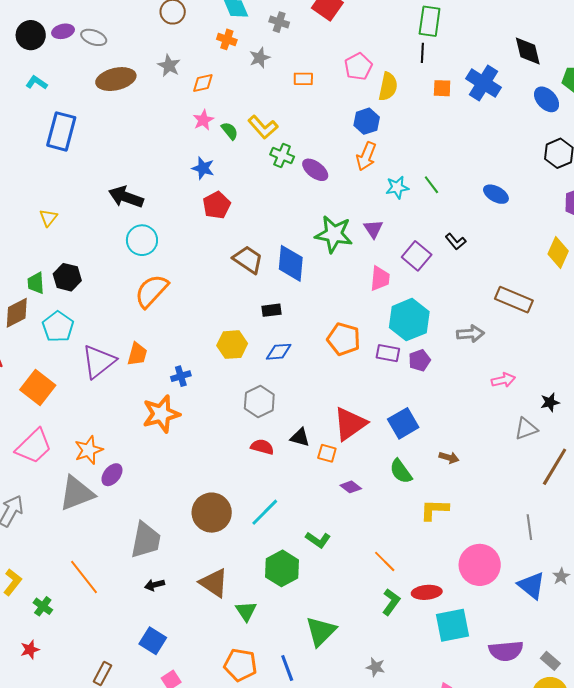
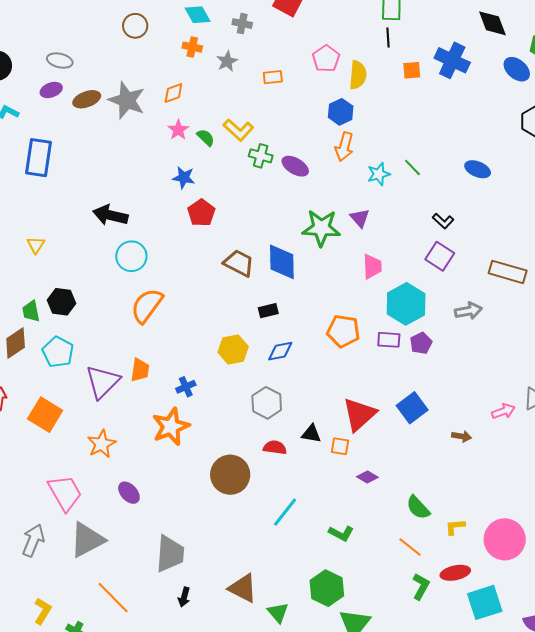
purple ellipse: (63, 31) -> (51, 90), moved
gray star: (169, 66) -> (127, 100), moved, size x1.6
brown ellipse: (116, 79) -> (87, 99), size x0.7
purple square: (417, 256) -> (440, 256), moved
pink arrow: (503, 380) -> (503, 411), moved
pink trapezoid: (34, 446) -> (65, 493), moved, turned -69
orange star: (89, 450) -> (102, 444), moved
green semicircle: (401, 471) -> (418, 508), moved
purple ellipse: (112, 475) -> (129, 493), turned -75
gray triangle: (77, 493) -> (87, 540), moved
yellow L-shape: (434, 510) -> (455, 527), moved, size x0.7
brown circle: (212, 513) -> (230, 475), moved
green hexagon: (282, 568) -> (327, 588), moved
black arrow: (155, 585) -> (184, 597), turned -54

